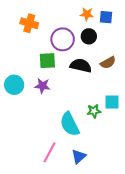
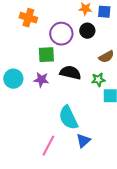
black semicircle: (81, 66) -> (70, 73), moved
green star: (94, 111) -> (98, 80), moved
blue triangle: (79, 156) -> (83, 141), moved

